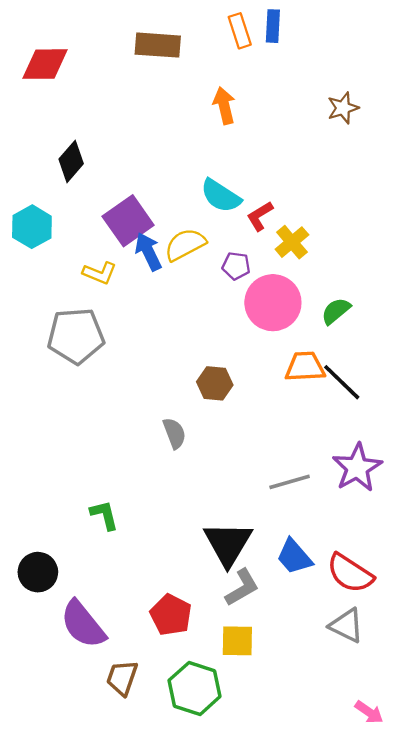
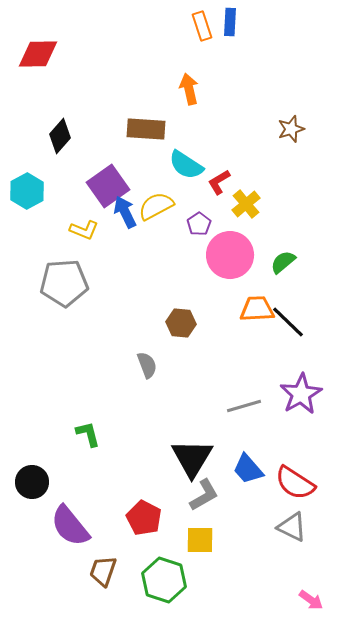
brown rectangle: (158, 45) -> (146, 129), moved
brown star: (343, 108) -> (291, 129), moved
purple pentagon: (236, 266) -> (199, 224), turned 30

